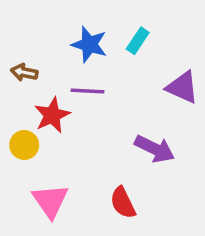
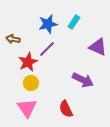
blue star: (89, 44) -> (48, 24), turned -30
purple line: (87, 91) -> (47, 49), turned -48
yellow circle: (24, 145) -> (31, 83), moved

